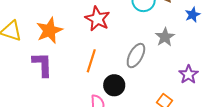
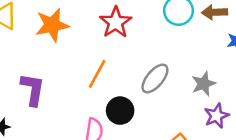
gray star: (165, 37) -> (204, 84), moved
purple L-shape: (42, 65) -> (33, 89), moved

